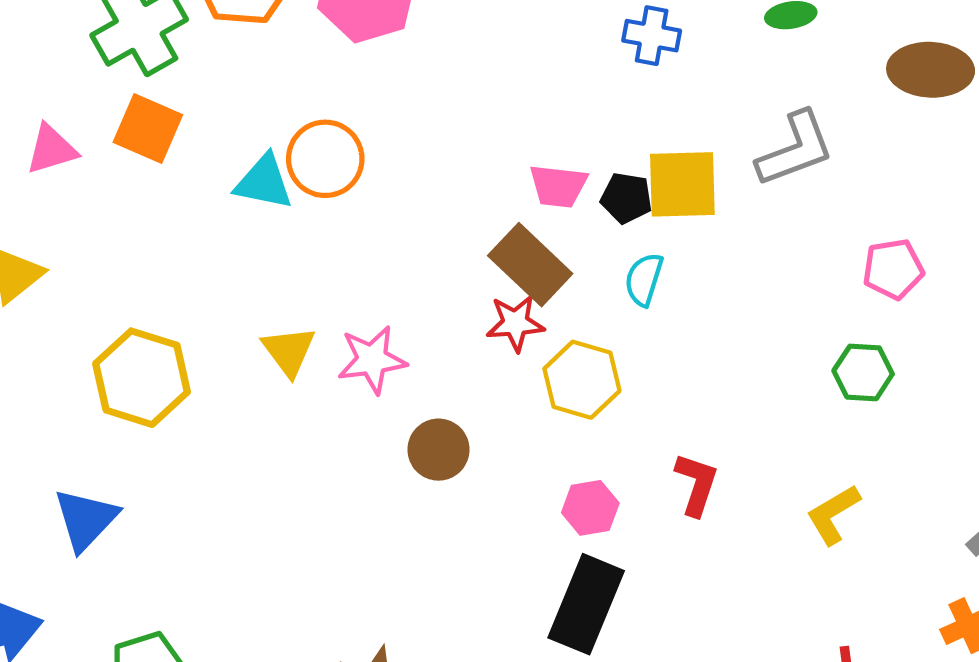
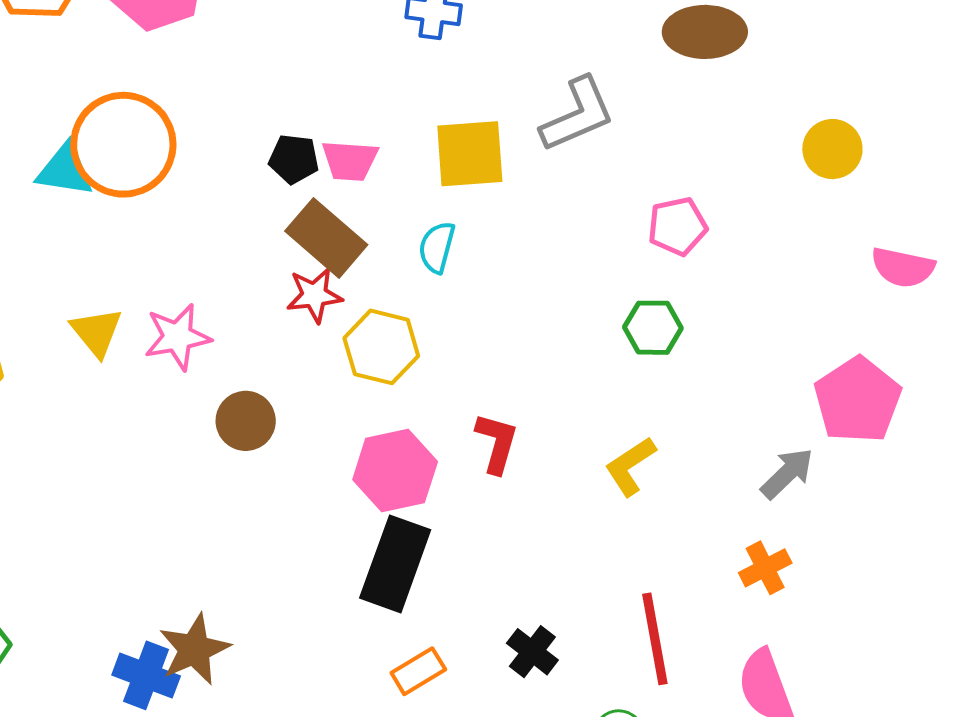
orange circle: (325, 159) -> (123, 145), size x1.4
black pentagon: (626, 198) -> (294, 159), moved
pink hexagon: (590, 508) -> (395, 471), size x1.5

